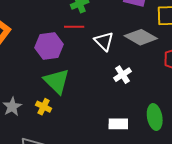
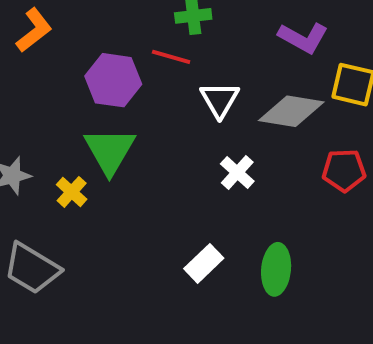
gray diamond: (141, 37) -> (291, 111), turned -36
white cross: (122, 75) -> (237, 172), turned -30
white rectangle: (118, 124) -> (204, 263), turned -60

